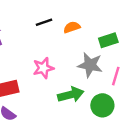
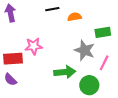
pink star: (43, 68) -> (34, 46), moved

